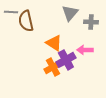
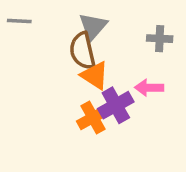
gray triangle: (70, 13) -> (93, 26), moved
brown semicircle: (26, 21) -> (82, 51), moved

